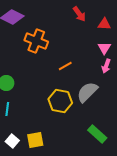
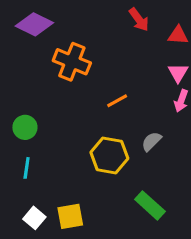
gray semicircle: (87, 92) -> (151, 141), size x0.6
green rectangle: (97, 134) -> (150, 205), moved

